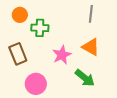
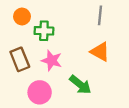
pink star: (62, 55) -> (52, 60), moved, turned -30
green arrow: (85, 78) -> (80, 85), moved

